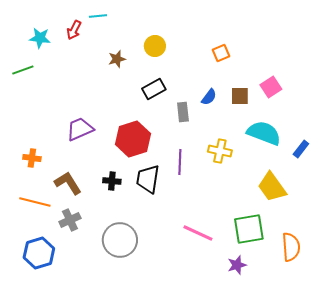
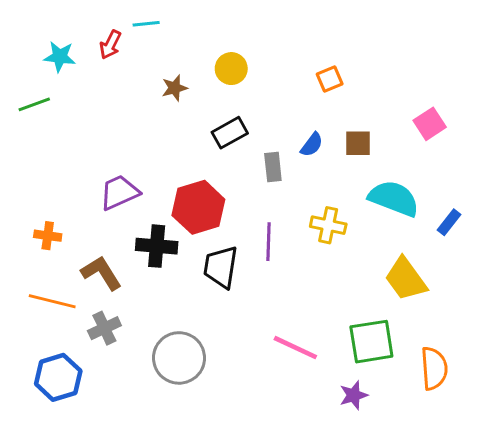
pink square: (271, 87) -> (430, 124), moved
black cross: (112, 181) -> (157, 246), moved, size x1.5

